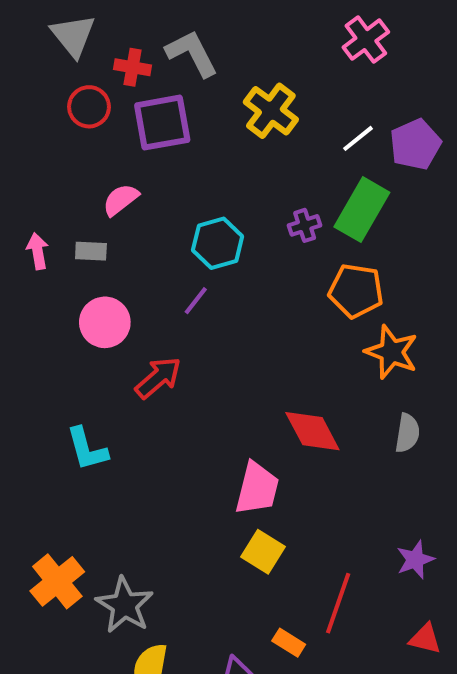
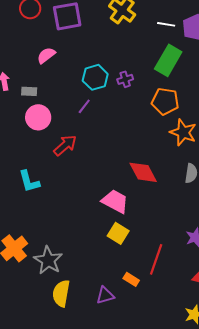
white line: (358, 138) -> (166, 24), turned 48
purple cross: (305, 225) -> (125, 79), moved
gray rectangle: (91, 251) -> (29, 91), moved
pink trapezoid: (257, 488) -> (115, 201), turned -76

